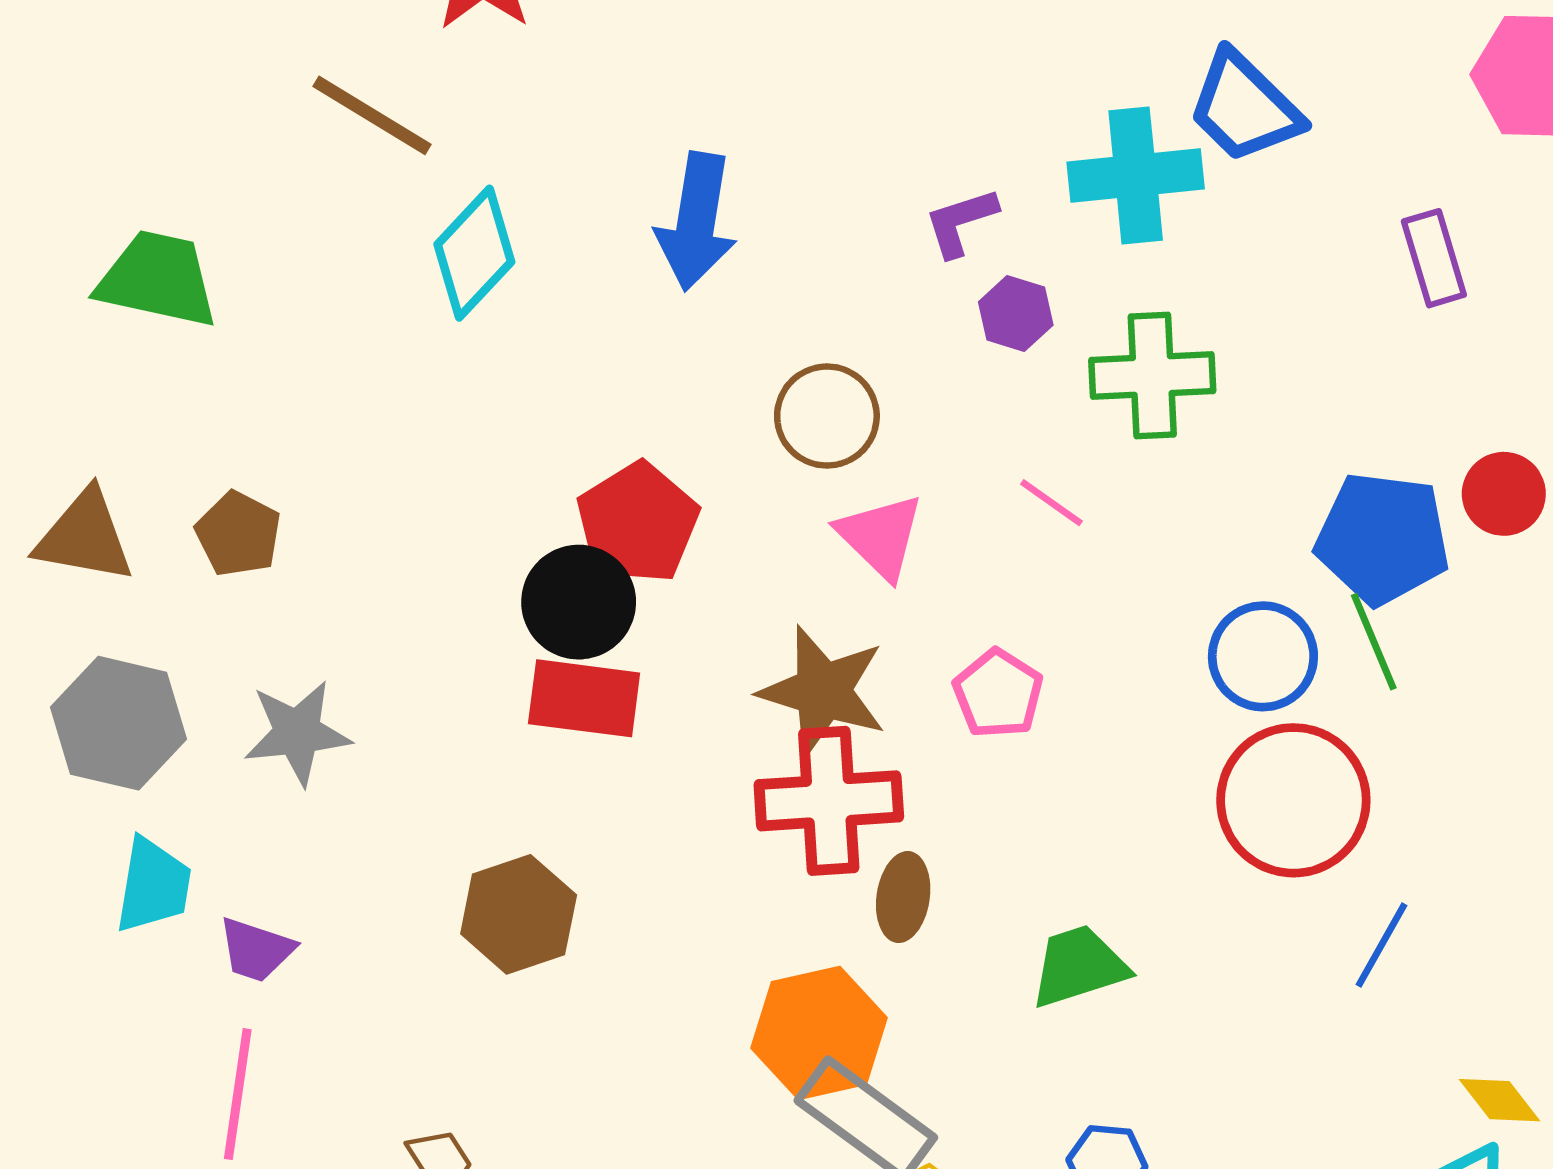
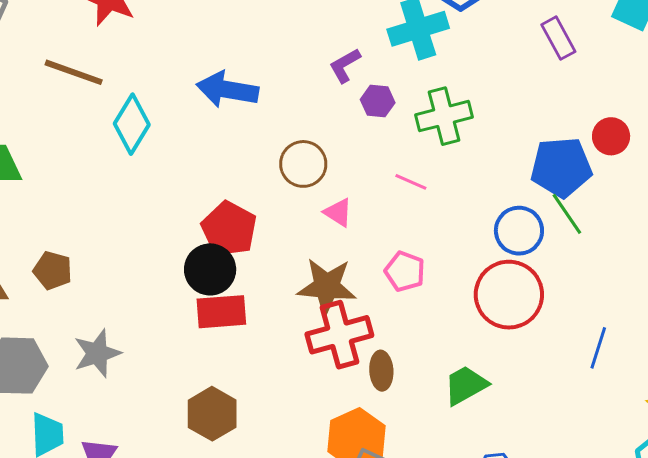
blue arrow: (696, 221) -> (227, 90), turned 102
pink triangle: (880, 536) -> (338, 212), size x0.7
red circle: (1293, 800) -> (509, 295), moved

